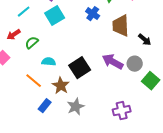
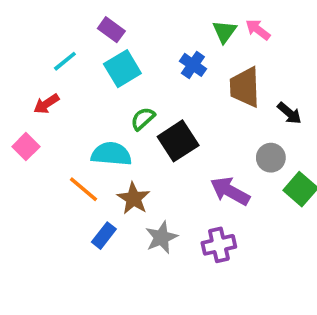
green semicircle: (32, 43) -> (143, 119), moved
cyan semicircle: (49, 62) -> (111, 154), size x1.5
purple arrow: (113, 62) -> (230, 191), moved
black square: (80, 68) -> (178, 141), moved
purple cross: (122, 111) -> (219, 245), moved

